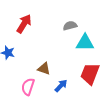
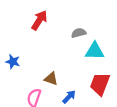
red arrow: (24, 24) -> (39, 20), moved

